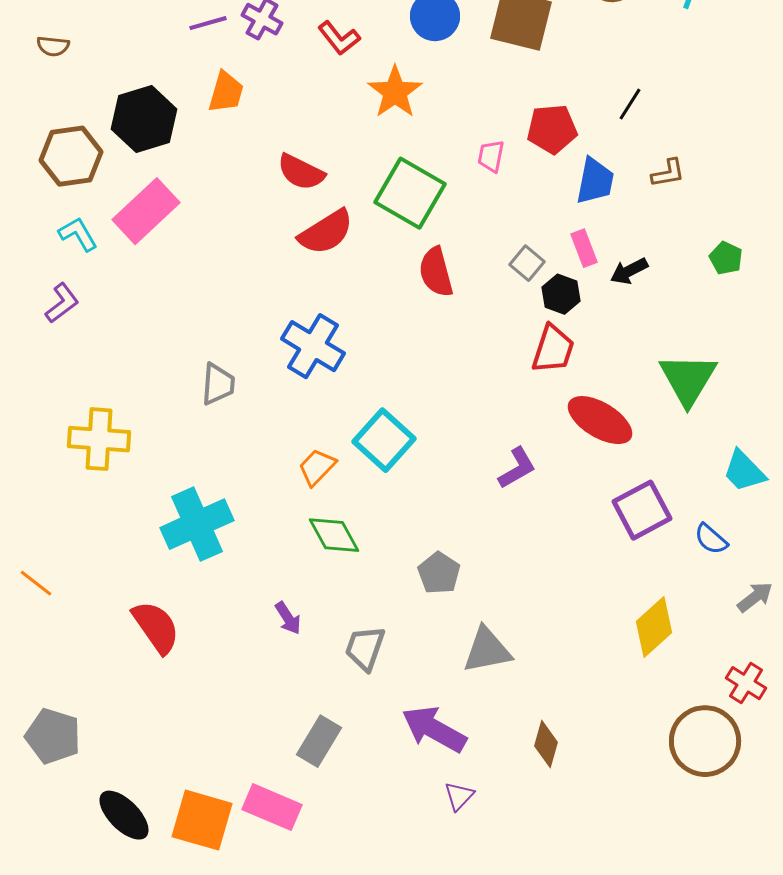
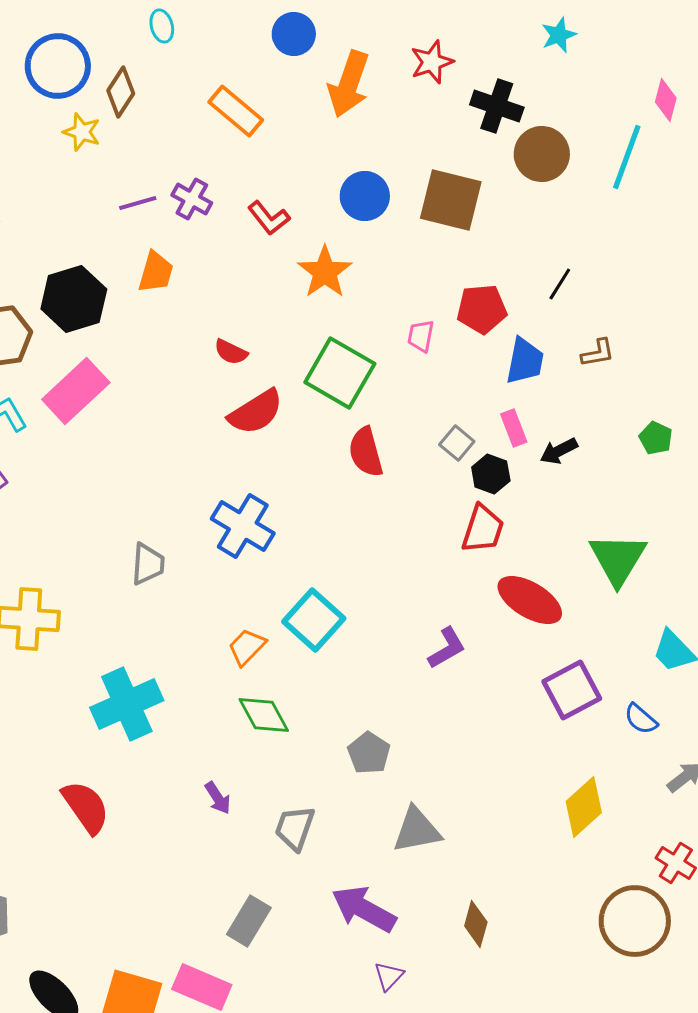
red semicircle: (301, 172) -> (231, 352), size x0.7

